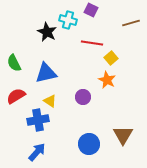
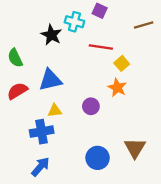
green semicircle: (14, 63) -> (15, 58), moved
red semicircle: (16, 96) -> (17, 91), moved
yellow triangle: (50, 101) -> (55, 111), turned -40

